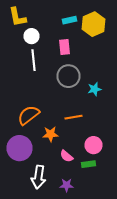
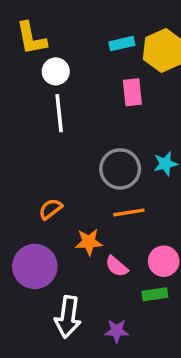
pink rectangle: (64, 47) -> (132, 92), moved
gray circle: (68, 76) -> (120, 169), moved
orange semicircle: (28, 115) -> (50, 209), size x0.6
pink semicircle: (66, 156) -> (117, 266), moved

